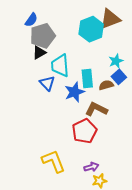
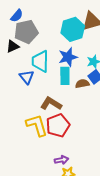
black triangle: (39, 53) -> (13, 46), moved
blue star: (74, 92) -> (68, 57), moved
brown L-shape: (96, 109) -> (51, 104), moved
yellow L-shape: (54, 161) -> (37, 125), moved

